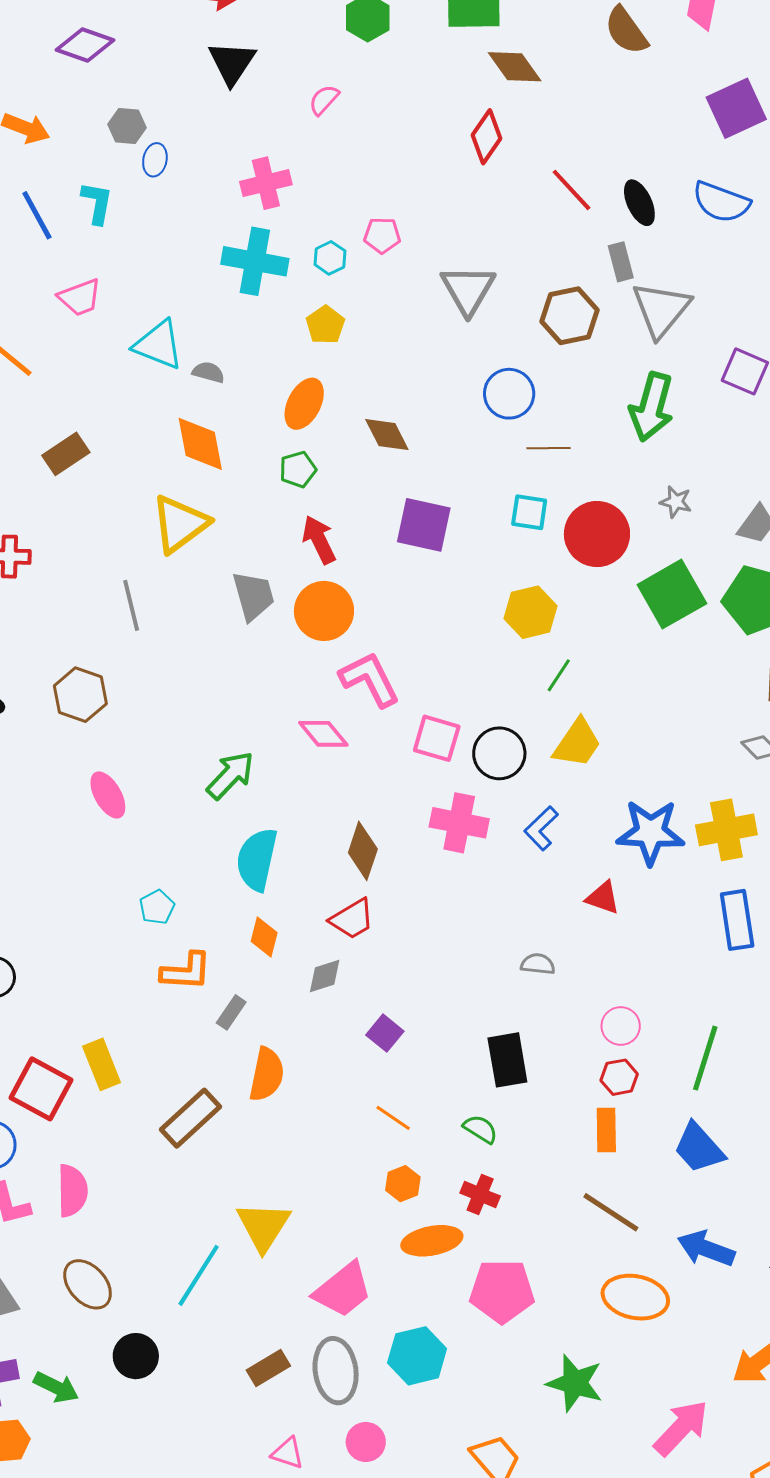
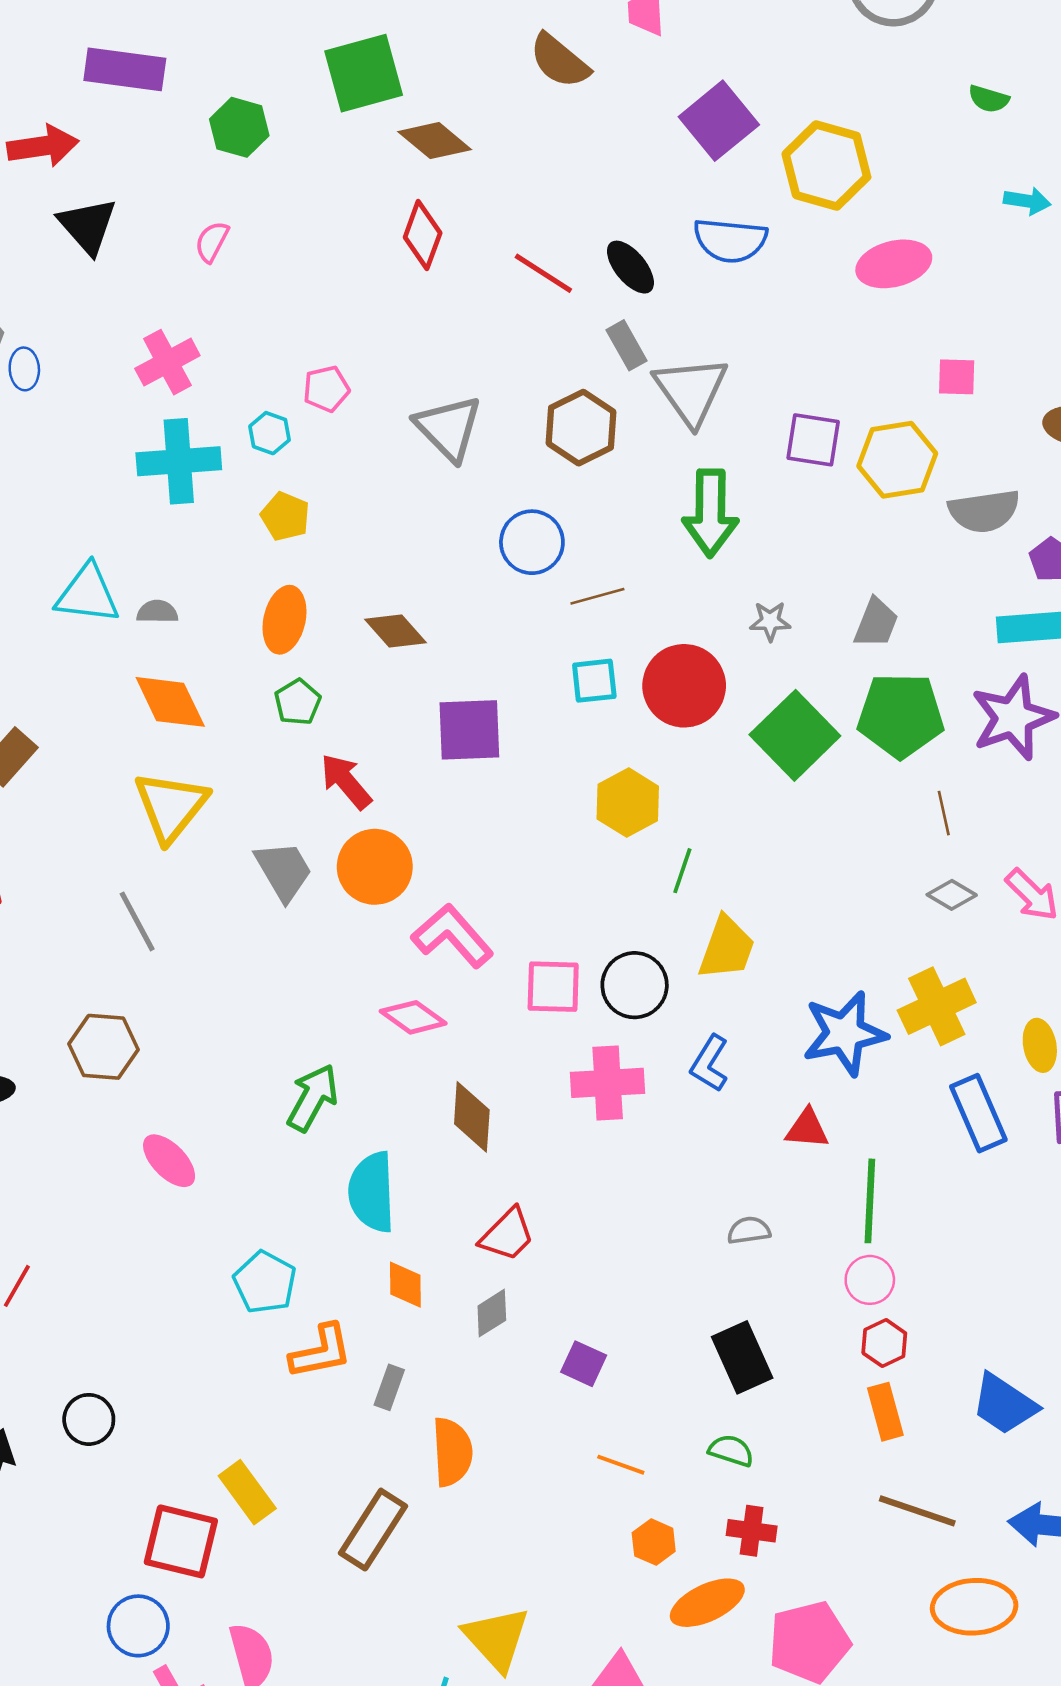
brown diamond: (363, 851) -> (472, 1117), moved
cyan pentagon: (157, 907) -> (265, 1282), size x1.4
green line: (705, 1058) -> (870, 1201), moved

